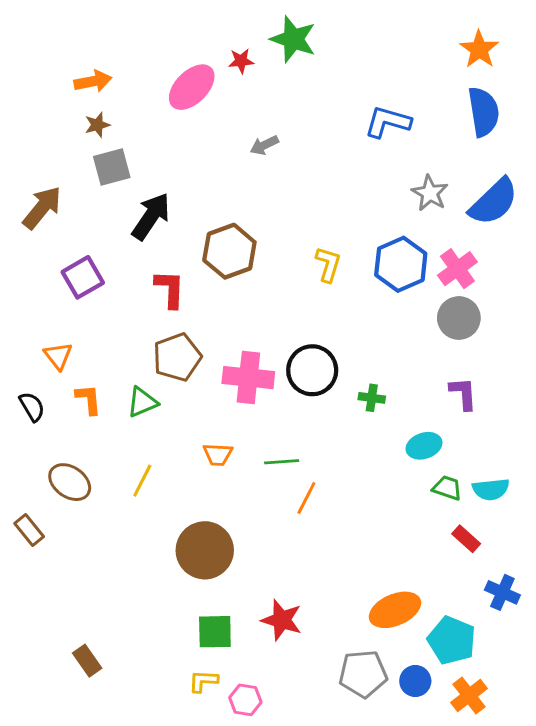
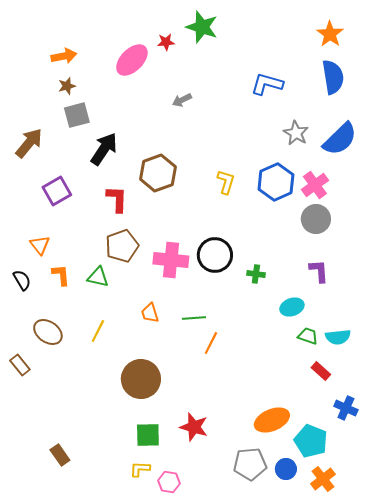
green triangle: (142, 402) -> (98, 277), turned 35
orange trapezoid: (218, 454) -> (150, 313), turned 70

